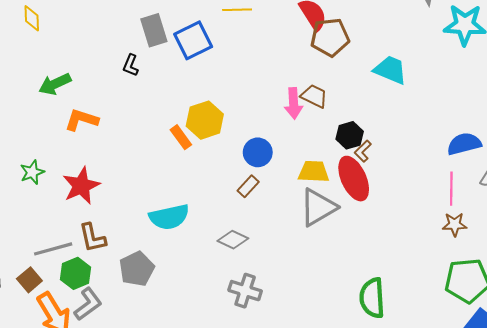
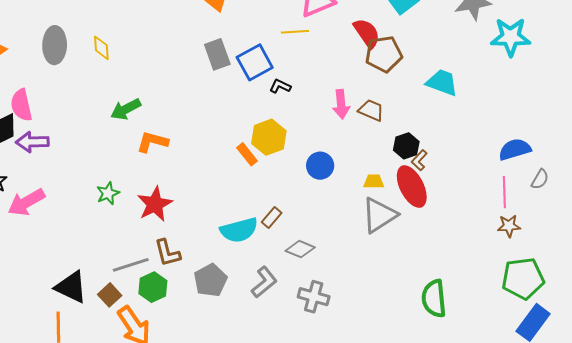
black L-shape: (131, 65) -> (280, 86), moved, turned 95
pink arrow: (294, 103) -> (341, 104), moved
yellow trapezoid: (314, 172) -> (374, 182), size x0.7
brown rectangle: (248, 186) -> (272, 218), moved
gray L-shape: (88, 304) -> (264, 282), moved

